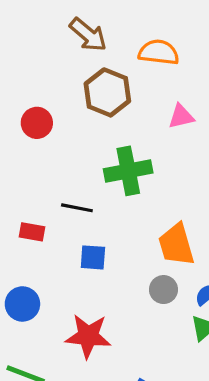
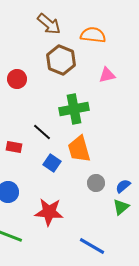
black line: (77, 208) -> (42, 132), turned 30
orange trapezoid: (176, 245) -> (79, 149), moved
blue square: (93, 257) -> (52, 163), turned 30

